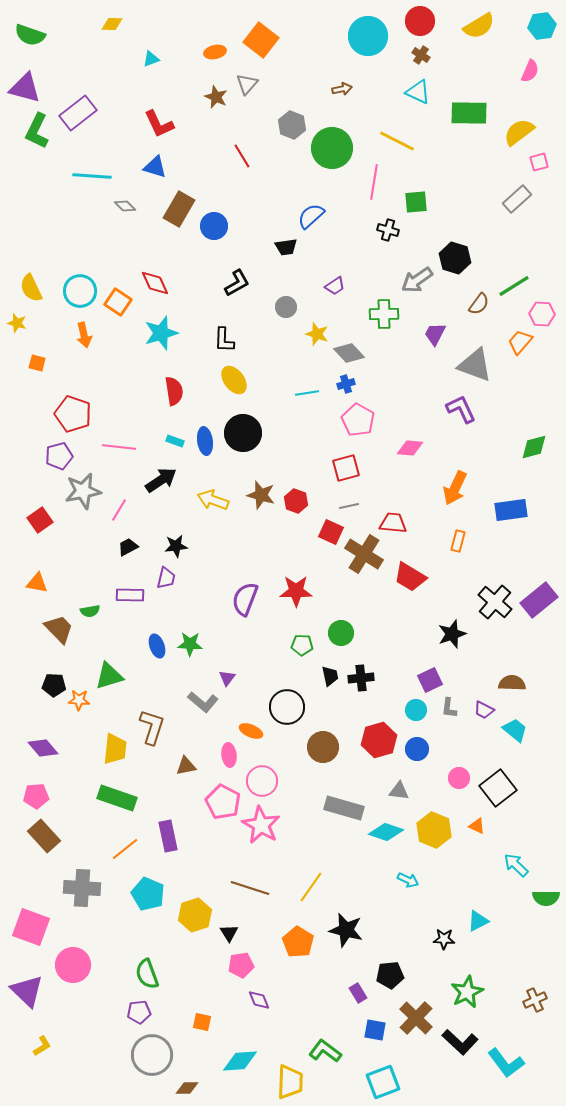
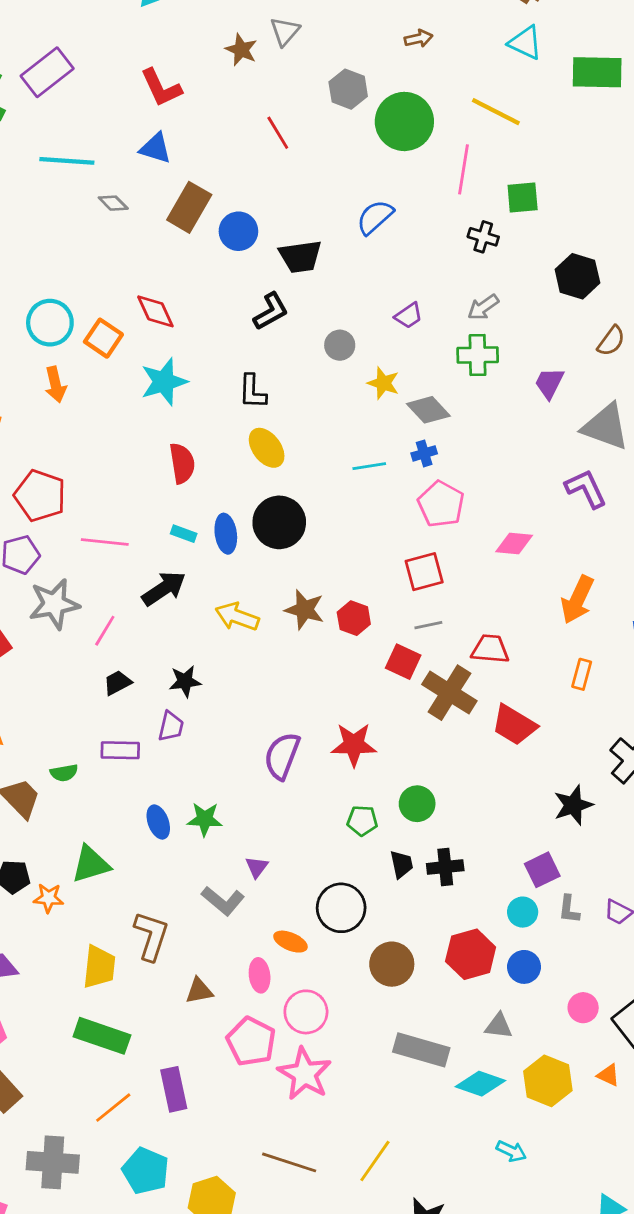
black trapezoid: (286, 247) -> (300, 257), moved, size x1.4
gray arrow: (417, 280) -> (483, 307), moved, size x0.7

